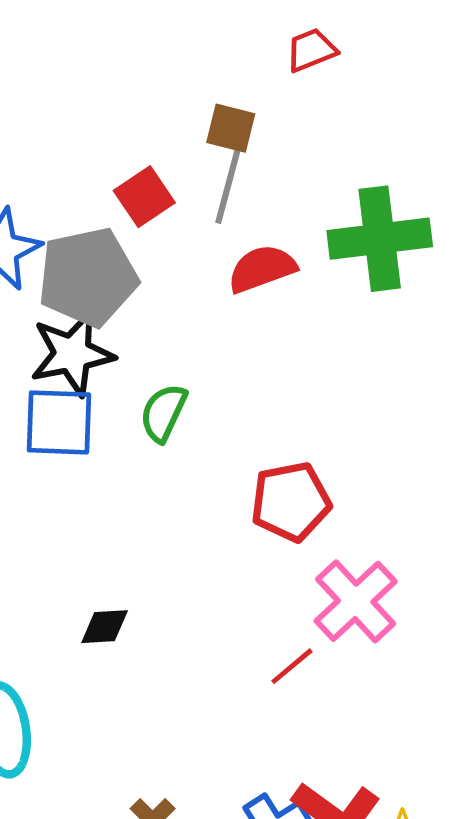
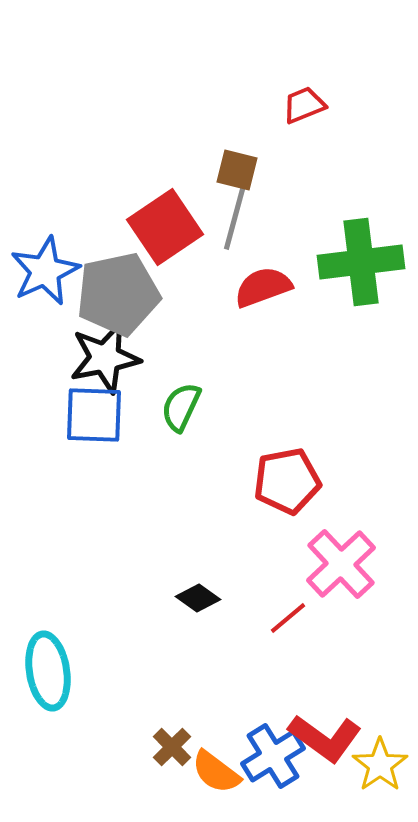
red square: (144, 197) -> (165, 227), size x1.5
black diamond: (105, 627) -> (198, 598), moved, turned 39

